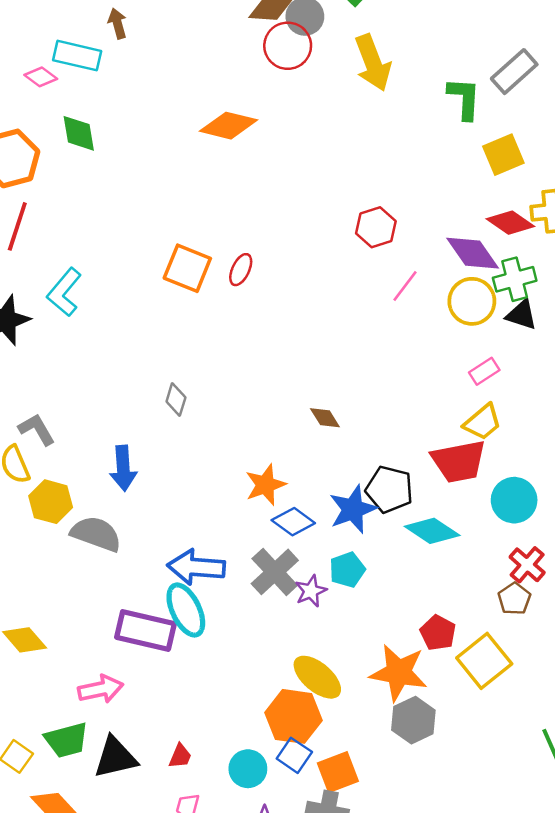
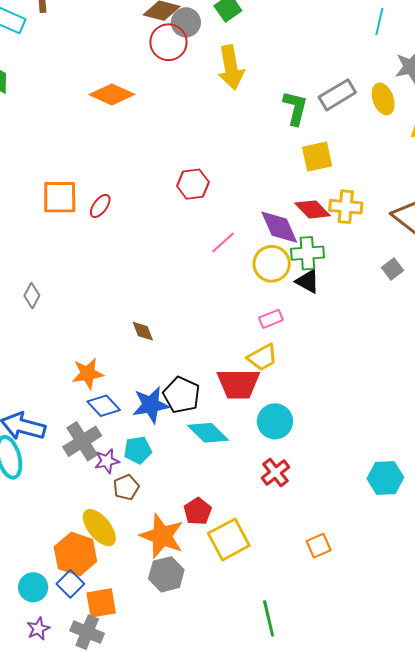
red hexagon: (376, 227) -> (193, 184), moved
orange square: (187, 268) -> (60, 197), turned -33
brown pentagon: (514, 599) -> (126, 487), moved

